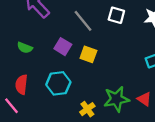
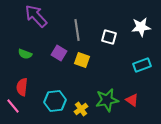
white square: (116, 15) -> (109, 37), moved
gray line: (83, 21) -> (77, 30), turned 30
cyan hexagon: (58, 83) -> (55, 101), moved

